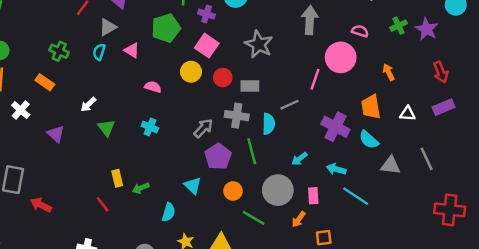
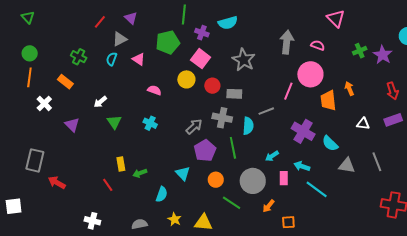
pink semicircle: (360, 31) -> (318, 45), moved
orange trapezoid: (371, 107) -> (328, 100), moved
pink rectangle: (313, 196) -> (284, 178), moved

